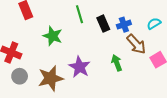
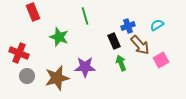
black rectangle: (103, 24) -> (114, 41), moved
purple star: (79, 67) -> (85, 67), turned -30

